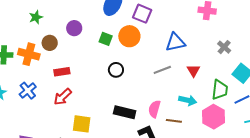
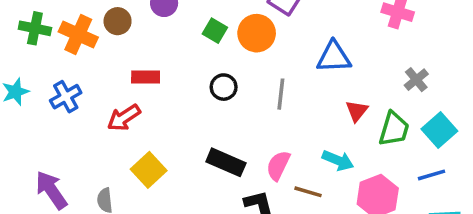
gray line: (162, 70) -> (281, 94), moved, turned -72
red rectangle: (62, 72) -> (146, 77), moved
green trapezoid: (220, 90) -> (394, 129), moved
yellow square: (82, 124) -> (149, 170), turned 30

